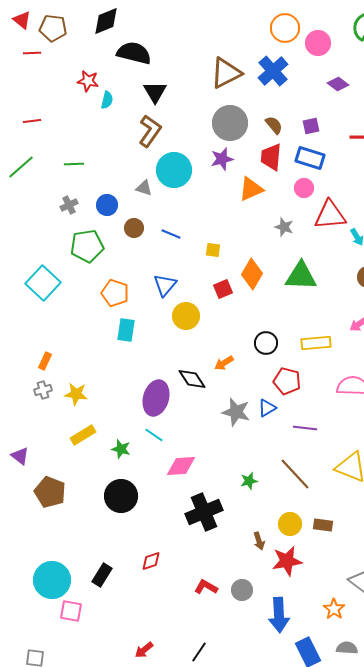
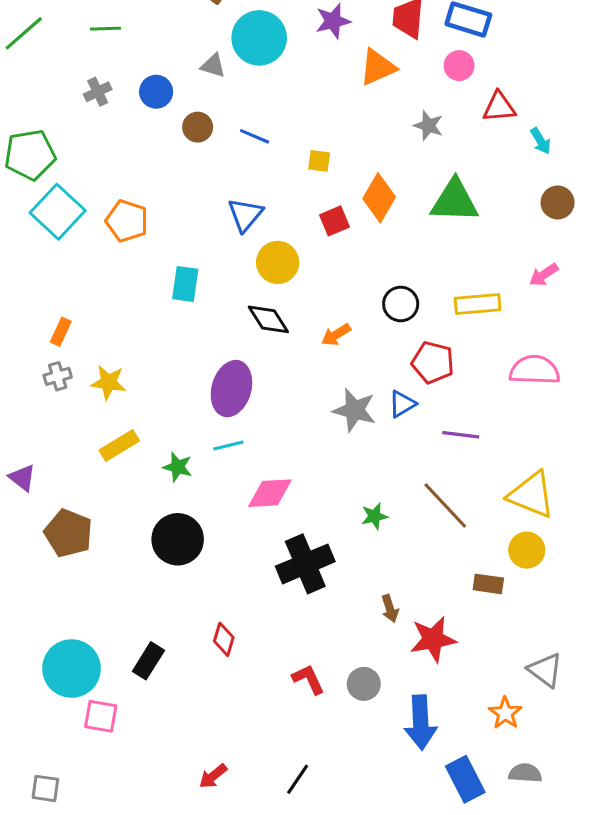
red triangle: (330, 215) -> (499, 107), size x0.7
green pentagon: (87, 246) -> (30, 155), moved
orange pentagon: (115, 293) -> (127, 221), moved
black diamond: (192, 379) -> (268, 319), moved
cyan line: (154, 435) -> (228, 445), turned -48
yellow circle: (290, 524) -> (527, 550), moved
red diamond: (151, 561) -> (224, 639), turned -55
red L-shape: (206, 587) -> (308, 679), turned 35

